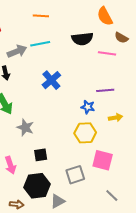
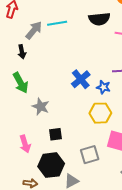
gray arrow: (17, 51) -> (34, 30), turned -30
blue cross: (51, 80) -> (81, 79), moved

